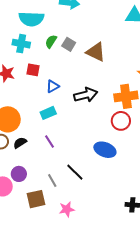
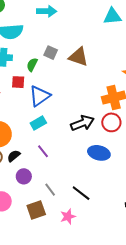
green semicircle: (51, 41) -> (32, 65), moved
blue triangle: (53, 86) -> (40, 96), size x1.6
black arrow: (86, 95) -> (82, 123), moved
black line: (75, 172) -> (81, 193), moved
purple circle: (19, 174) -> (24, 176), moved

